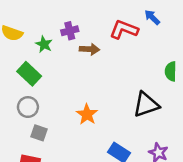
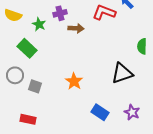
gray circle: (28, 107) -> (15, 75), moved
gray square: (39, 133) -> (35, 86), moved

